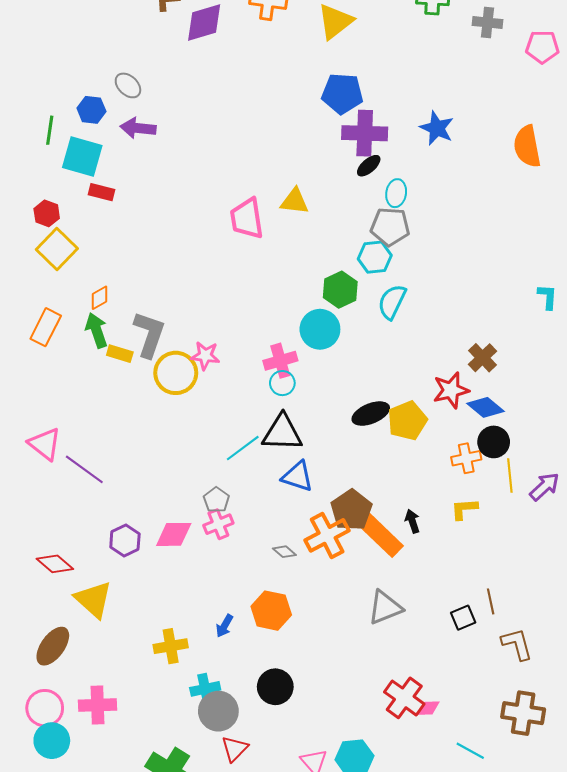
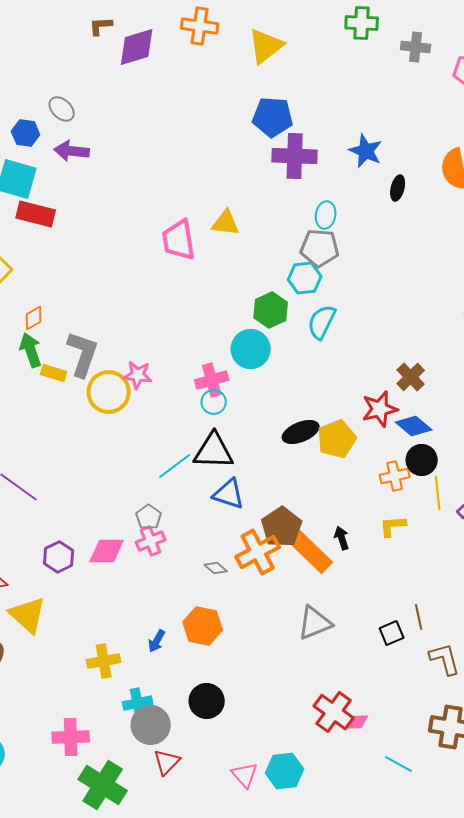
black ellipse: (369, 166) -> (398, 188), moved, turned -35
red rectangle: (102, 192) -> (36, 214), size x1.5
pink cross: (98, 705) -> (71, 737), moved

